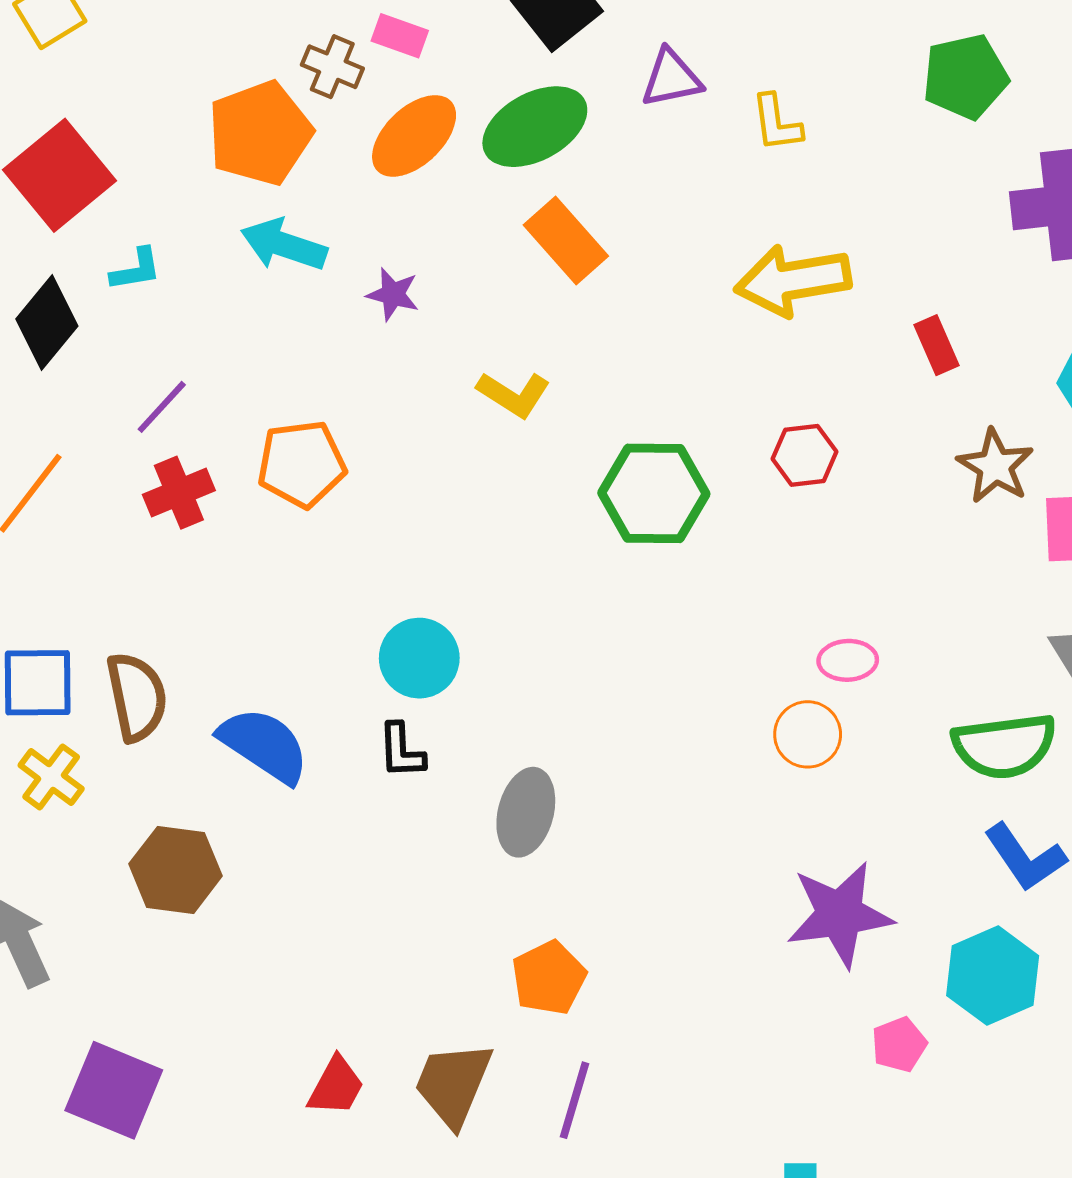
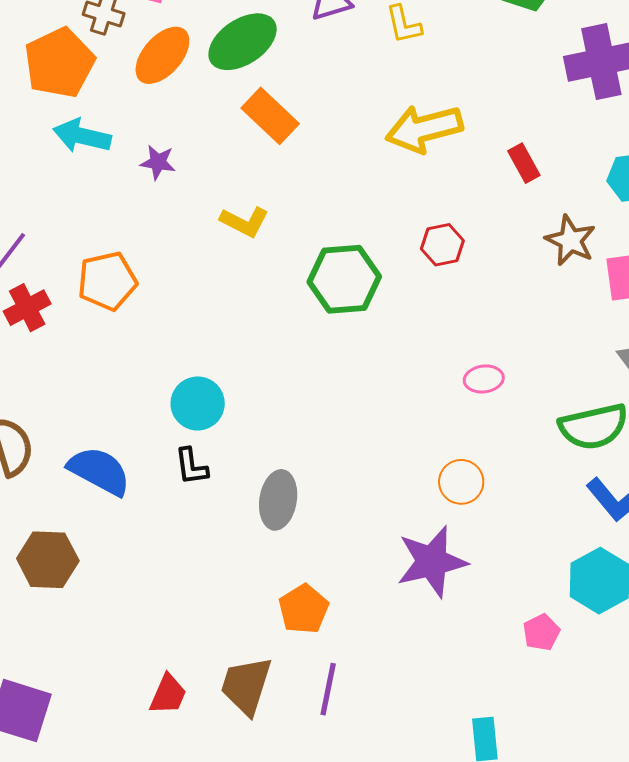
orange circle: (808, 734) -> (461, 482), moved
purple star: (840, 914) -> (432, 562), moved

